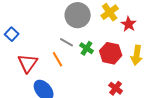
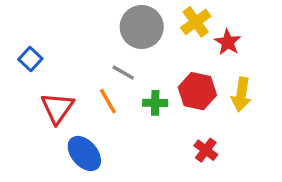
green cross: (87, 48) -> (155, 103), moved, turned -32

